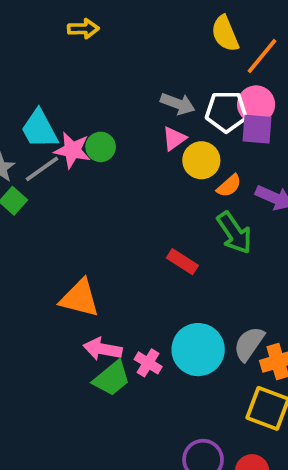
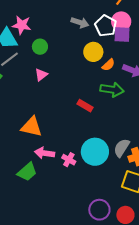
white pentagon: (226, 112) -> (106, 26), turned 30
pink triangle: (174, 139) -> (41, 75), moved
pink star: (72, 150) -> (22, 25), moved
green arrow: (234, 233) -> (112, 90), turned -45
green trapezoid: (112, 378) -> (27, 172), moved

